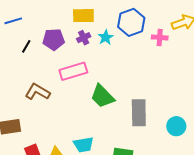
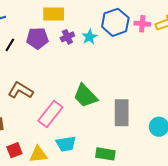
yellow rectangle: (83, 16) -> (54, 14), moved
pink cross: (160, 37) -> (142, 24), moved
pink rectangle: (73, 71) -> (50, 114), moved, turned -36

